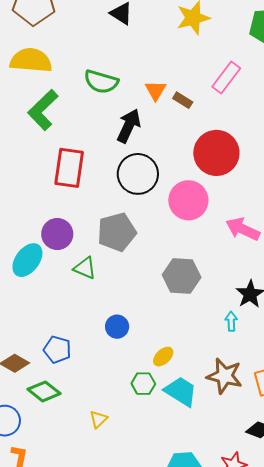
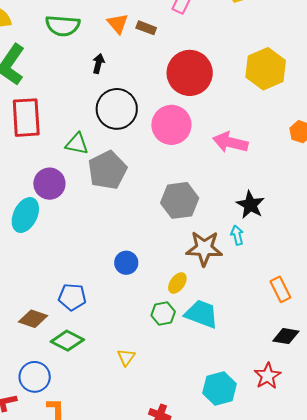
black arrow: (129, 126) -> (98, 63), size x0.6
red rectangle: (69, 168) -> (26, 118), moved
green triangle: (85, 268) -> (77, 144), moved
brown star: (225, 376) -> (204, 248), moved

